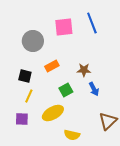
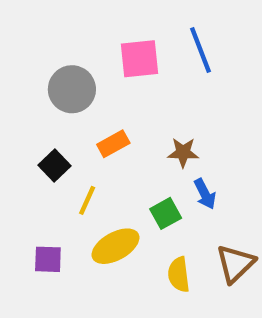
black square: (25, 76) -> (54, 166), turned 32
green square: (66, 90) -> (166, 213), moved
yellow line: (29, 96) -> (87, 200), moved
yellow semicircle: (72, 135) -> (179, 275), moved, turned 70

